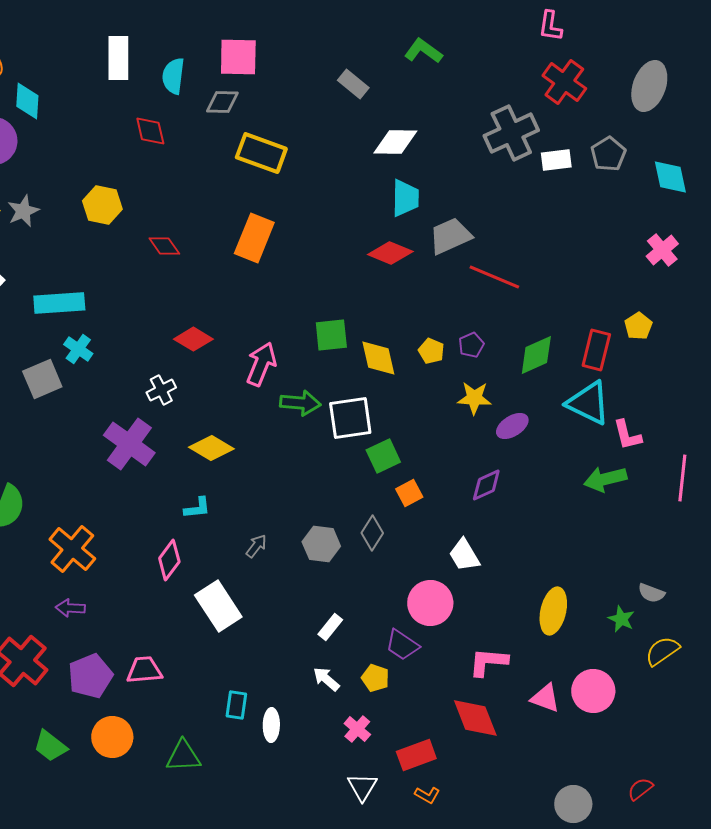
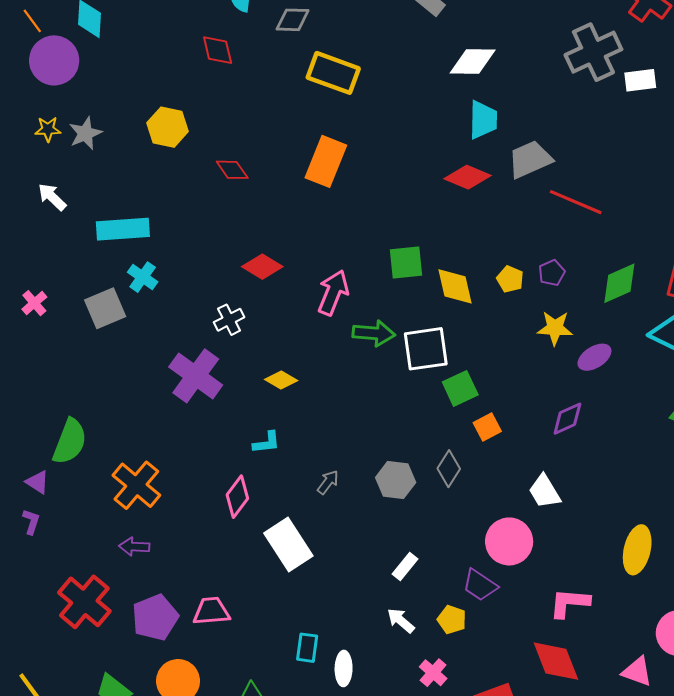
yellow diamond: (211, 448) -> (281, 380), size x0.7
pink triangle: (545, 698) -> (637, 672), moved

